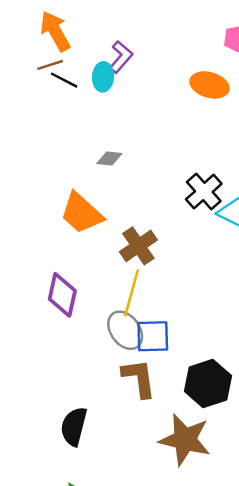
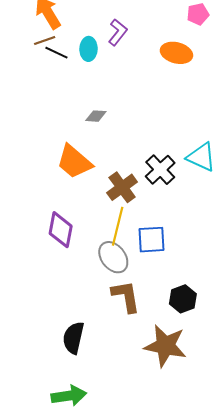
purple L-shape: (121, 57) -> (118, 32), moved
black cross: (204, 192) -> (160, 170), moved
blue square: (153, 336) -> (151, 240), moved
black hexagon: (208, 383) -> (183, 299), size x0.7

